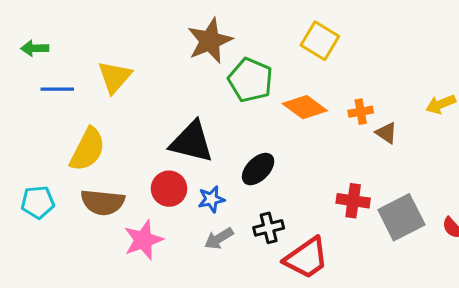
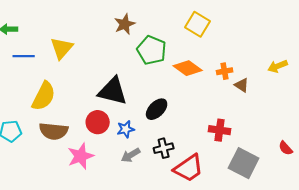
brown star: (210, 41) -> (125, 24), size x0.7
gray square: (401, 217) -> (244, 163), moved, turned -36

